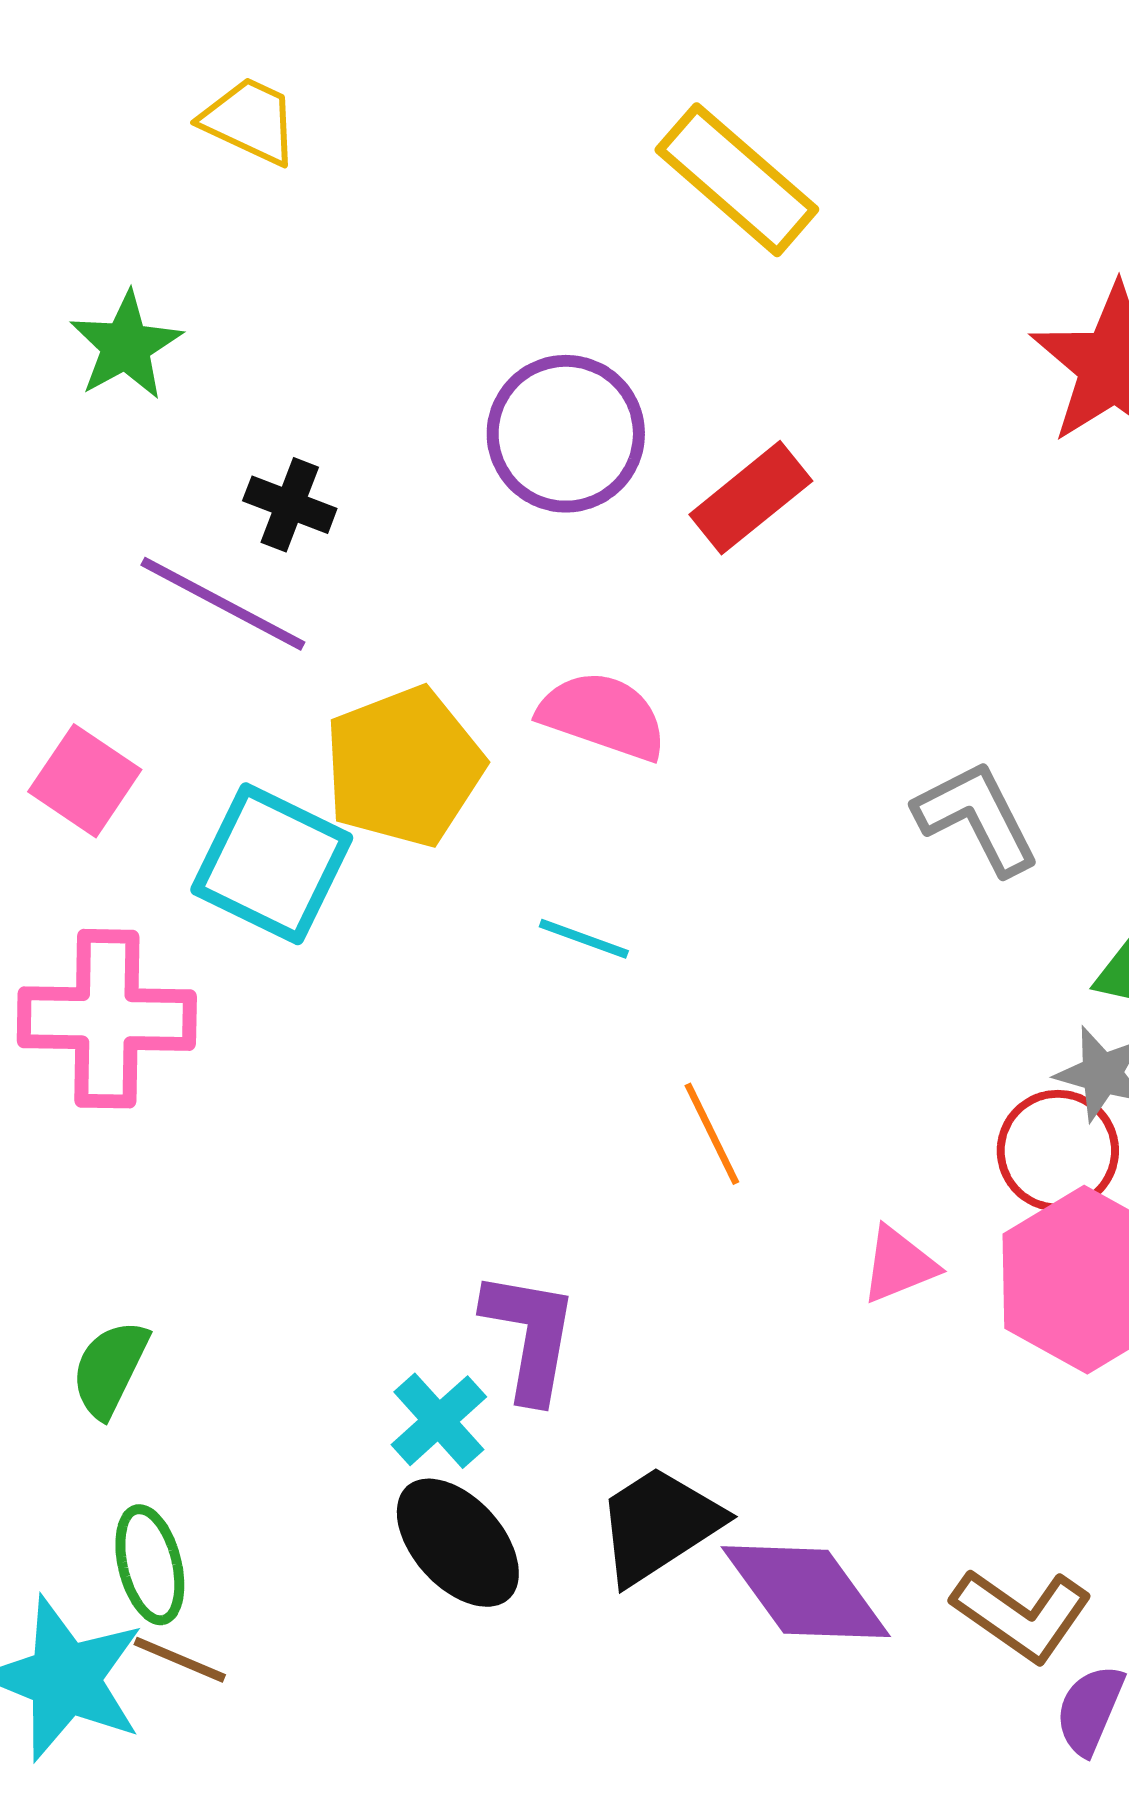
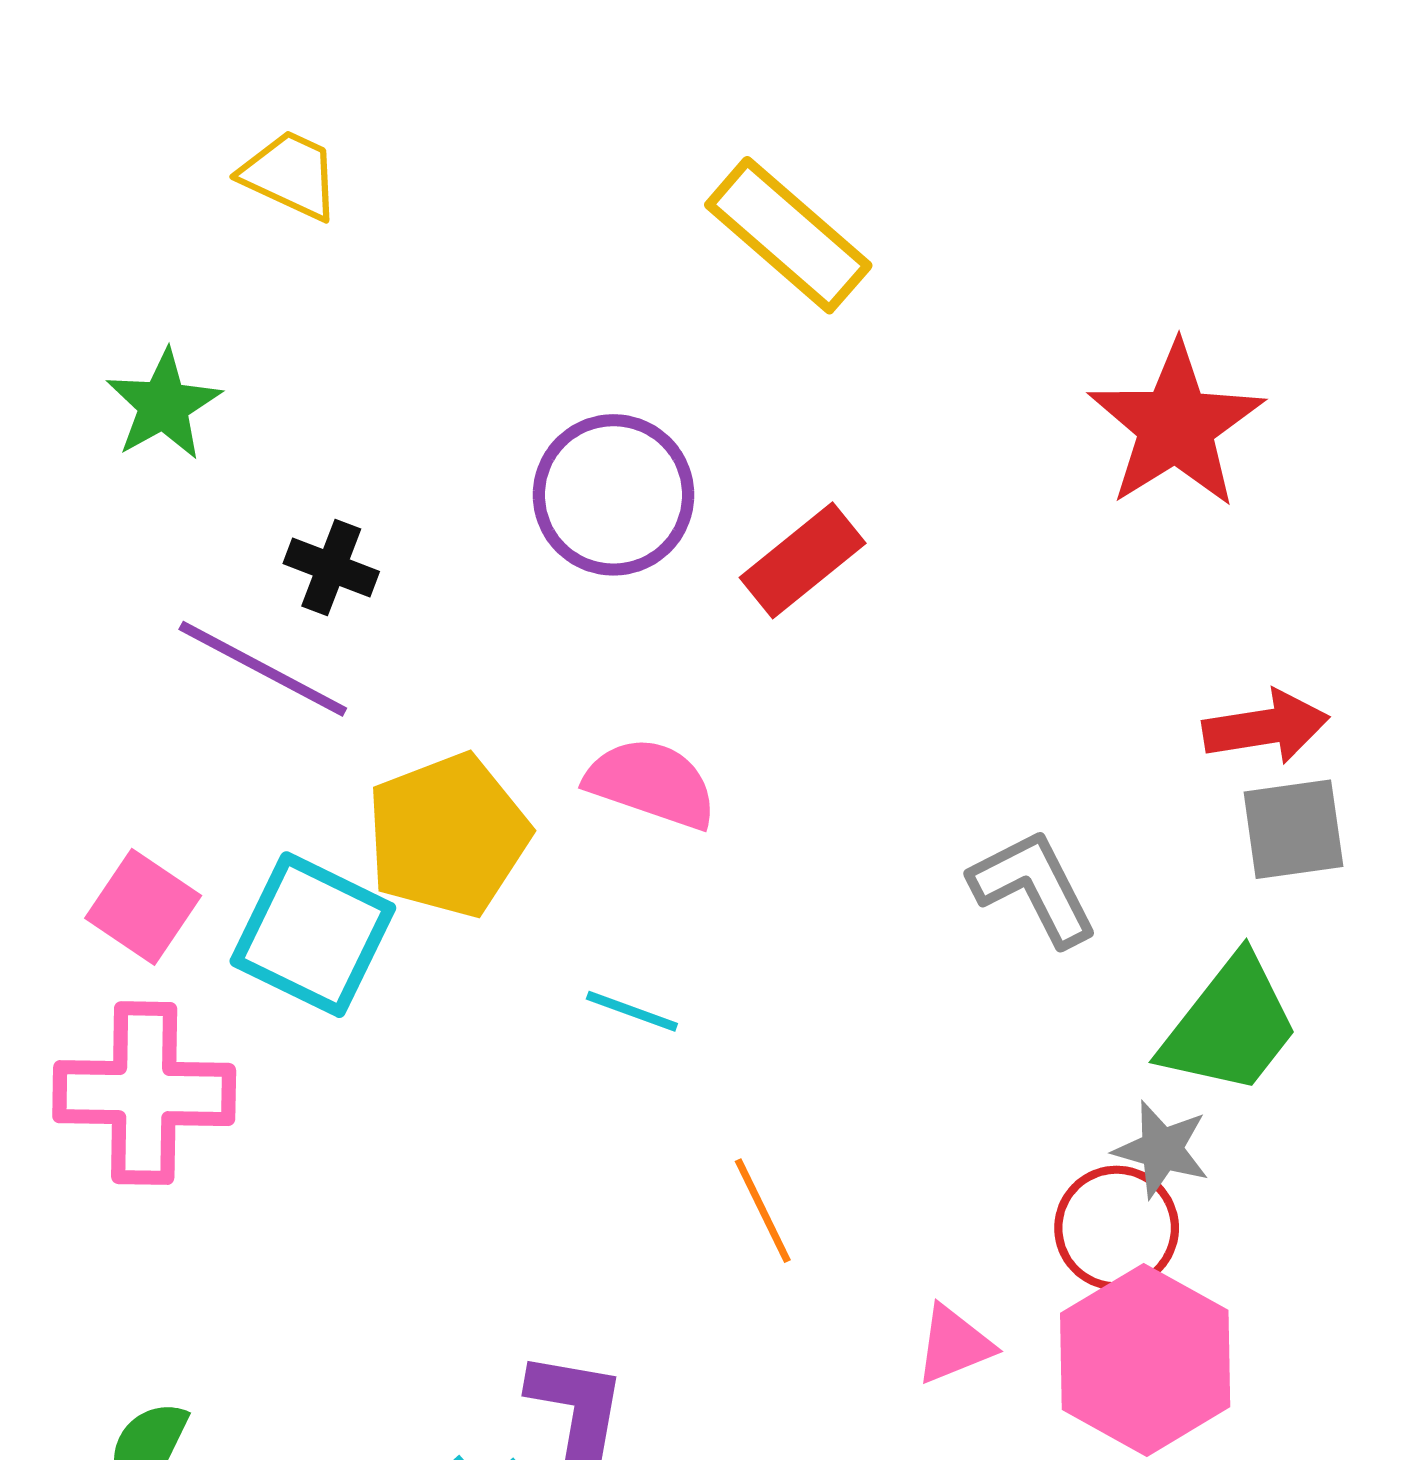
pink square: (85, 781) -> (143, 907), moved

